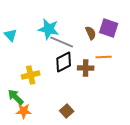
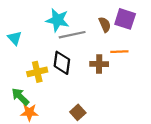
cyan triangle: (11, 35) -> (15, 38), moved
gray line: (62, 42) -> (72, 35), turned -35
black diamond: (64, 62) -> (62, 63), moved, turned -55

